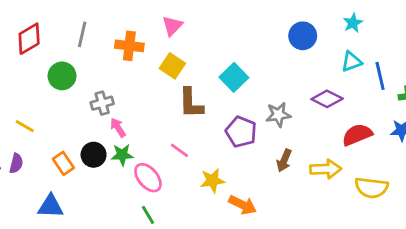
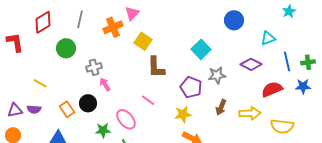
cyan star: (353, 23) -> (289, 11), moved
pink triangle: (172, 26) -> (132, 13), moved
orange cross: (129, 46) -> (113, 27), turned -30
blue line: (380, 76) -> (287, 61), moved
cyan square: (234, 77) -> (201, 49), moved
green star: (122, 155) -> (103, 130), moved
purple semicircle: (16, 163) -> (34, 109), turned 80
yellow star: (212, 181) -> (183, 114), moved

